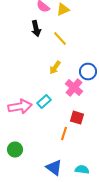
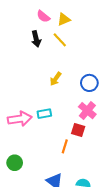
yellow line: (60, 39) -> (60, 40), moved
pink cross: (74, 88) -> (87, 111), moved
cyan rectangle: (44, 102) -> (44, 114), turned 32

